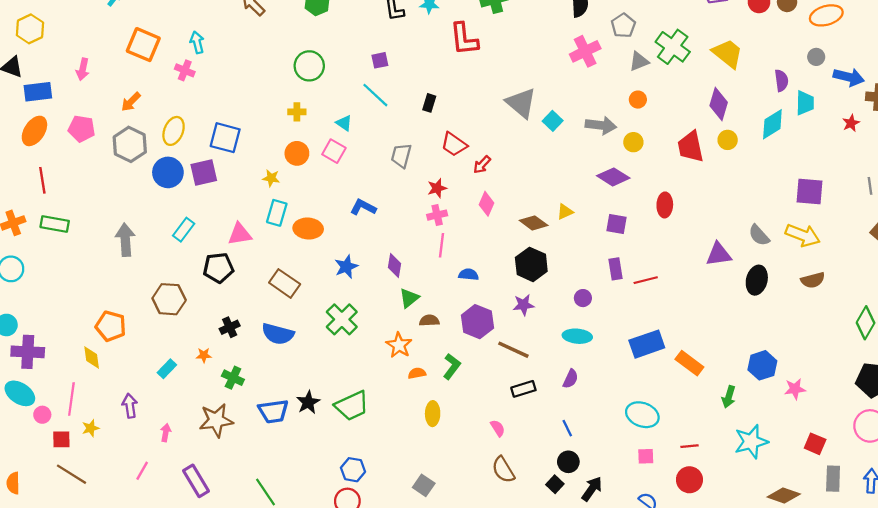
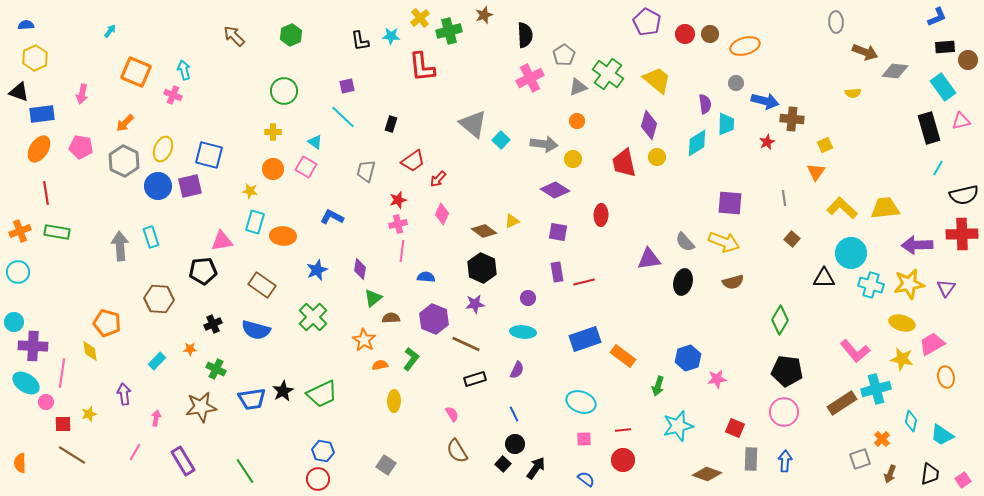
red trapezoid: (454, 144) -> (413, 161), turned -70
cyan rectangle: (184, 230) -> (151, 237), moved, turned -55
pink line: (71, 399) -> (62, 373), moved

